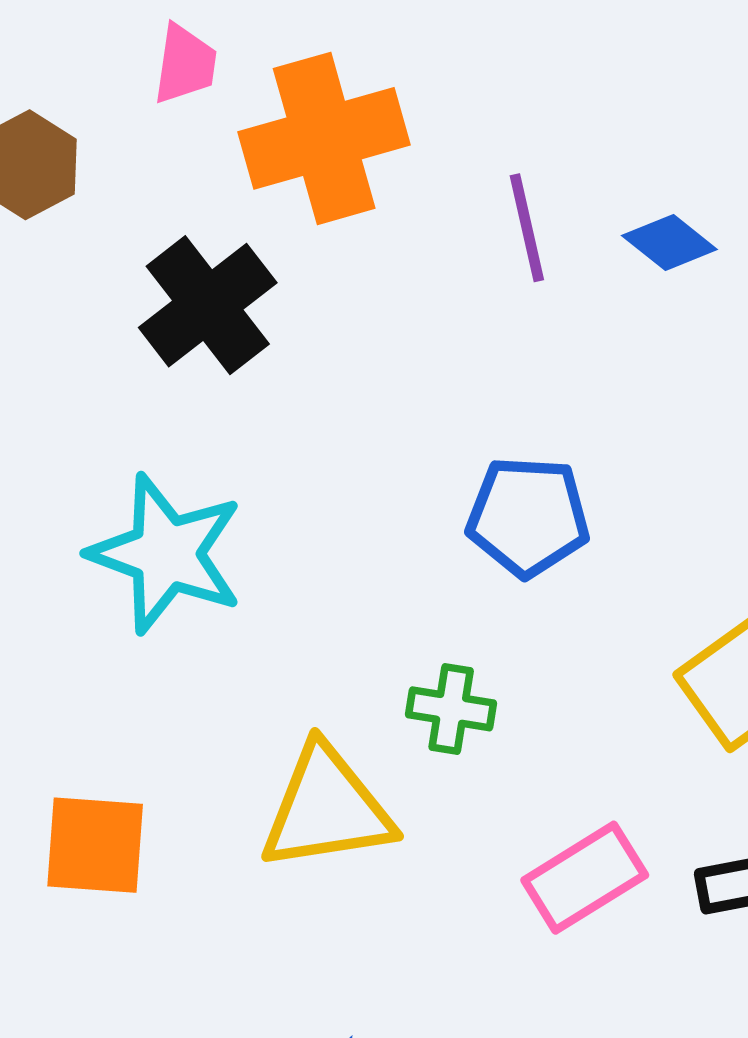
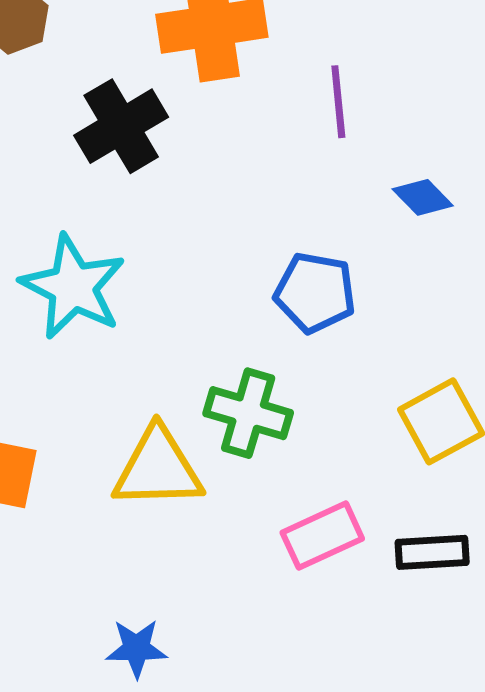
blue diamond: (669, 243) -> (423, 197), moved
green cross: (451, 709) -> (248, 413), size x1.5

